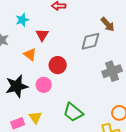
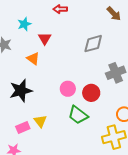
brown arrow: (108, 24) -> (114, 14), moved
red circle: (58, 65) -> (91, 93), moved
pink circle: (44, 85) -> (68, 89), moved

